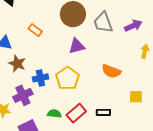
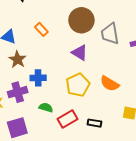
purple triangle: (77, 46) -> (80, 53), turned 36
yellow pentagon: (67, 78) -> (78, 85), moved
green semicircle: (54, 114) -> (46, 108), moved

